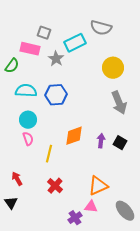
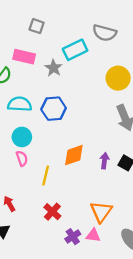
gray square: (44, 33) -> (37, 26), moved
orange triangle: (98, 186) -> (101, 212), turned -30
purple cross: (75, 218) -> (73, 237), moved

